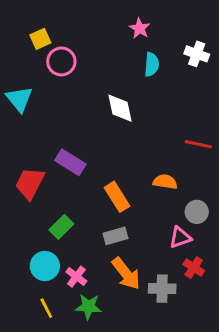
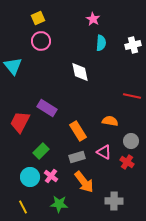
yellow square: (40, 39) -> (38, 18), moved
white cross: (197, 54) -> (133, 45), moved, turned -35
pink triangle: (180, 237) -> (104, 152), moved, turned 49
red cross: (194, 268) -> (127, 162), moved
pink cross: (76, 277) -> (51, 176), moved
gray cross: (162, 289) -> (114, 201), moved
yellow line: (46, 308) -> (23, 207), moved

